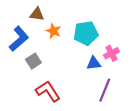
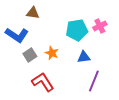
orange star: (54, 31) -> (52, 53), moved
blue L-shape: (19, 39) -> (17, 35), turned 75
pink cross: (111, 53) -> (100, 26), moved

